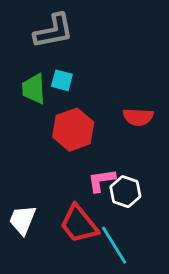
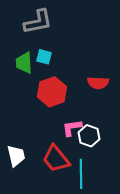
white trapezoid: (23, 220) -> (16, 156), turned 145
cyan line: (114, 245) -> (81, 174), turned 32

